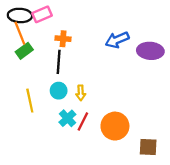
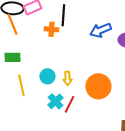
green rectangle: (24, 51) -> (12, 57), moved, turned 35
black line: (59, 62) -> (63, 15), moved
orange circle: (115, 126) -> (98, 86), moved

